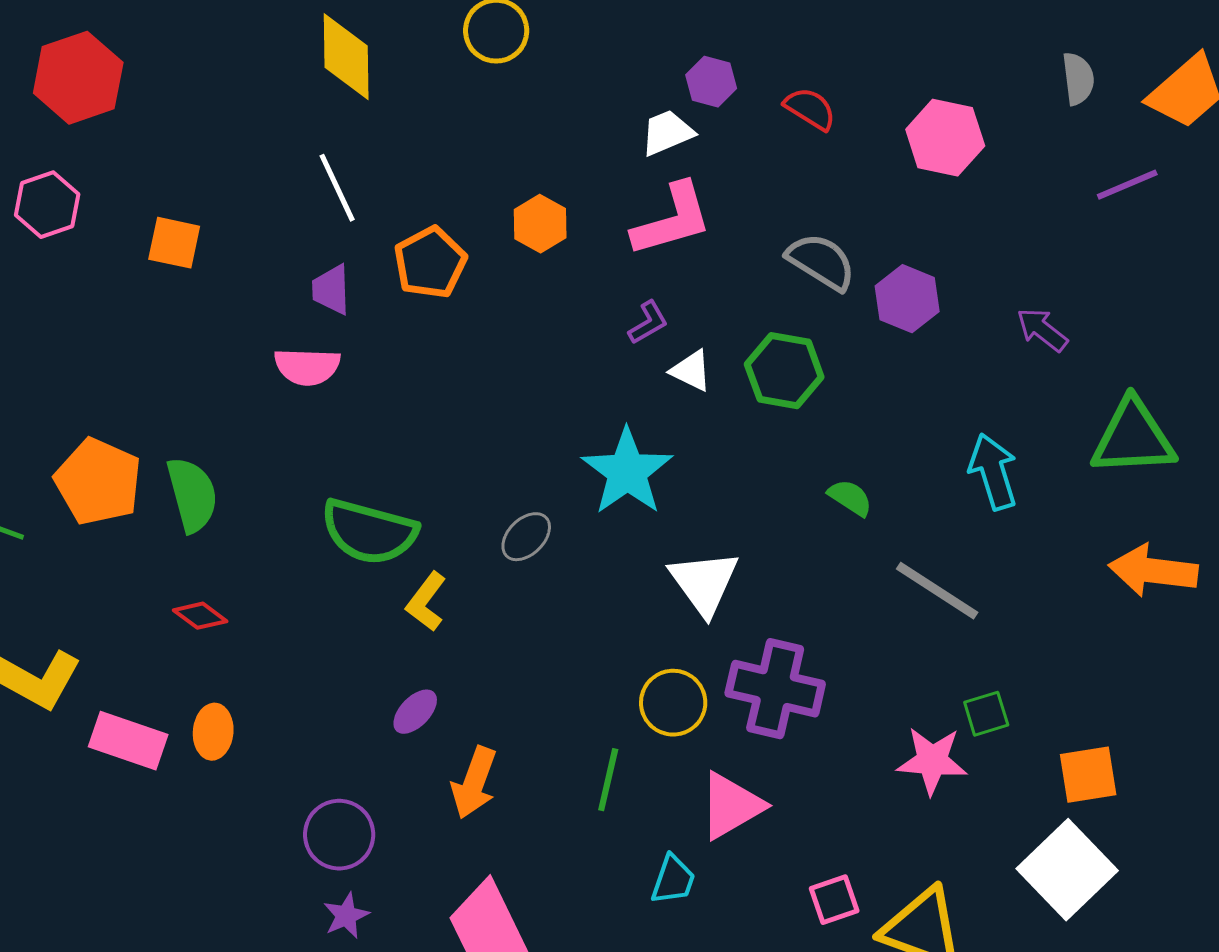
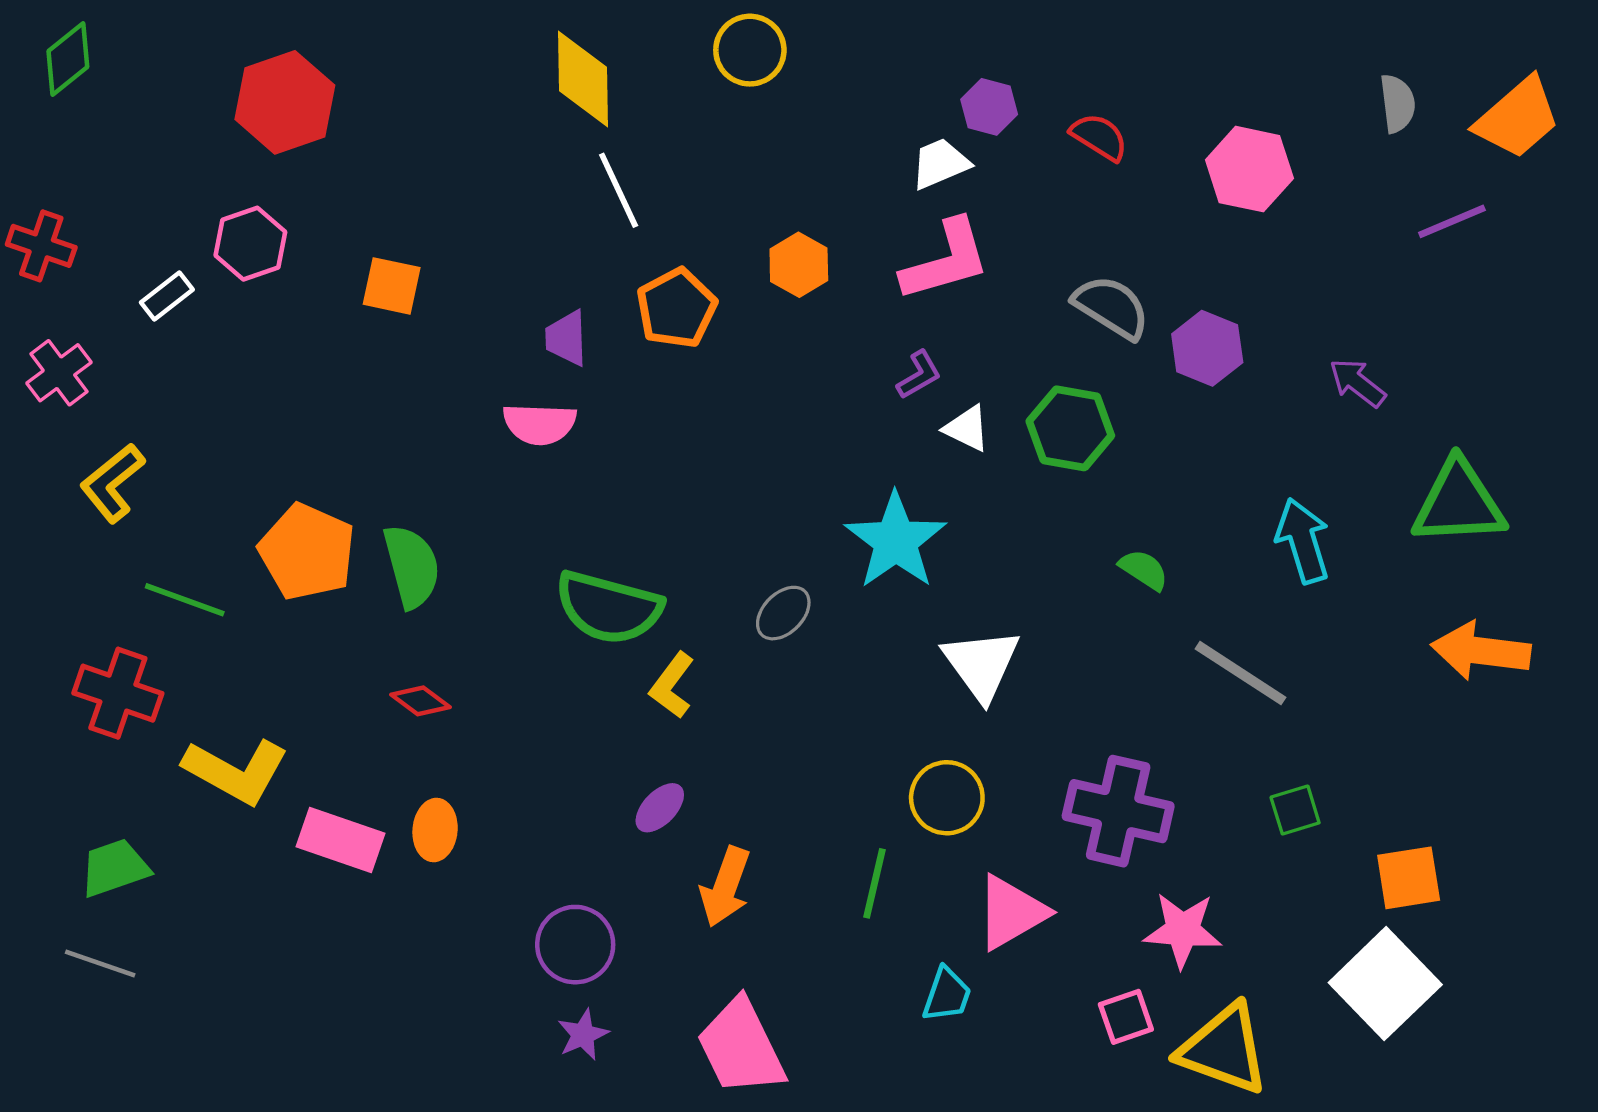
white line: (337, 188) -> (619, 190), moved
purple cross: (775, 689) -> (1118, 811), moved
pink star: (932, 761) -> (1183, 930), moved

